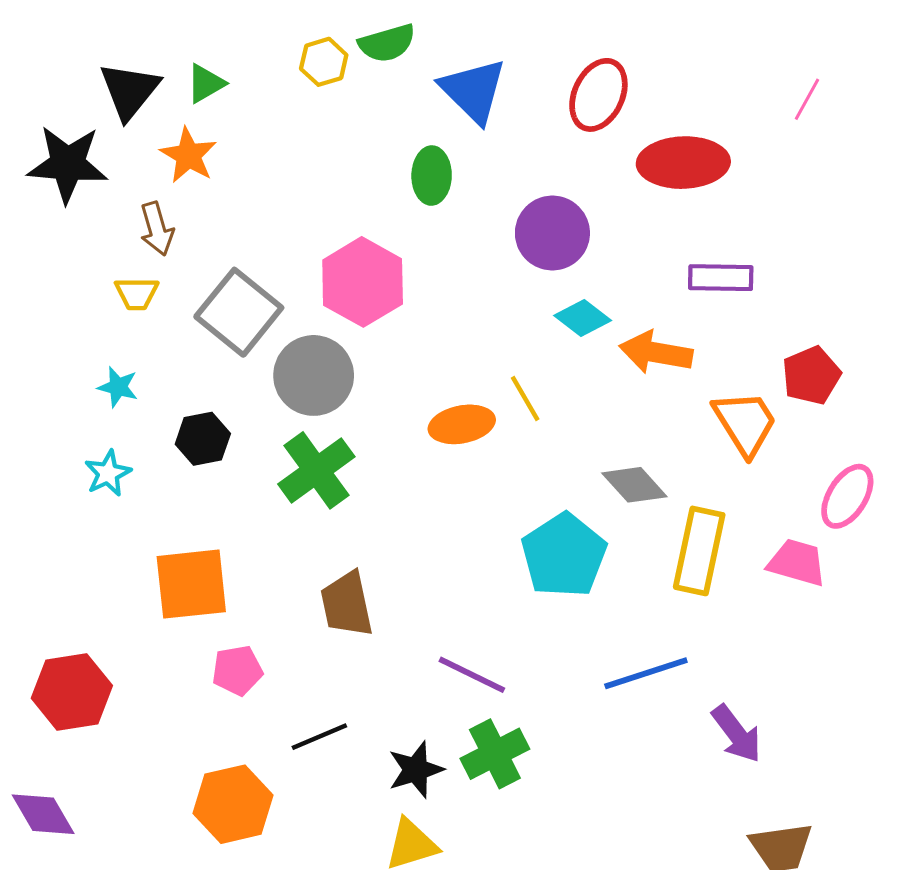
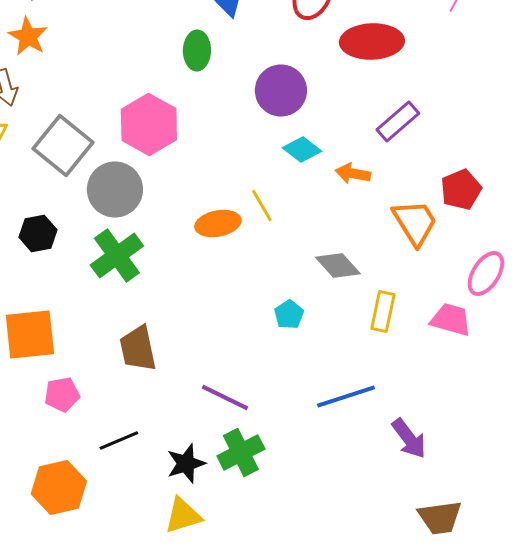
purple rectangle: (721, 278) -> (398, 122), turned -42
orange arrow: (656, 352) -> (353, 174), size x0.7
yellow rectangle: (699, 551) -> (383, 312), size x0.7
cyan pentagon: (564, 555) -> (289, 314), size x0.5

